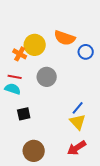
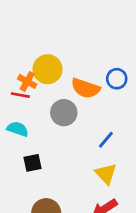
orange semicircle: (65, 38) -> (86, 88), moved
red line: (15, 77) -> (20, 95), moved
blue line: (78, 108) -> (106, 140), moved

